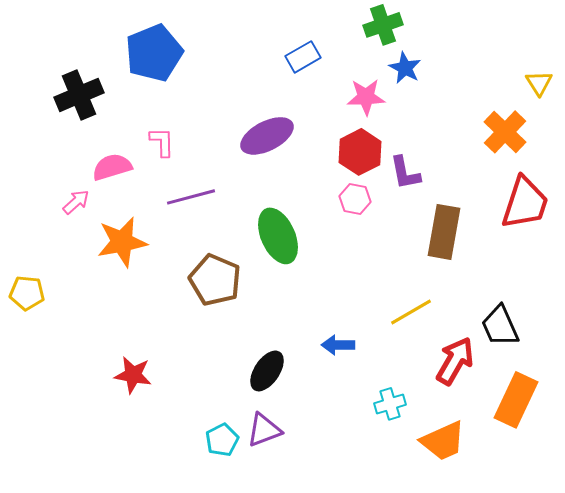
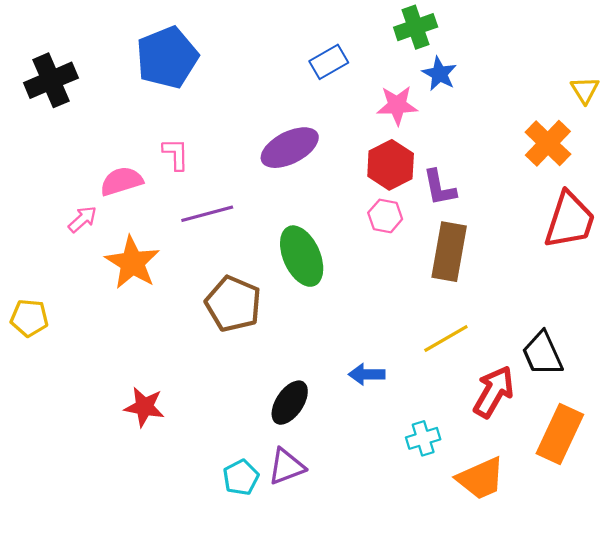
black cross: (79, 95) -> (51, 80), moved
brown rectangle: (444, 232) -> (449, 252), moved
orange star: (122, 242) -> (132, 263), turned -30

